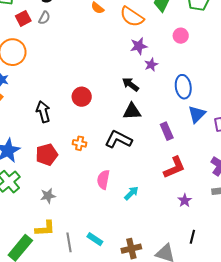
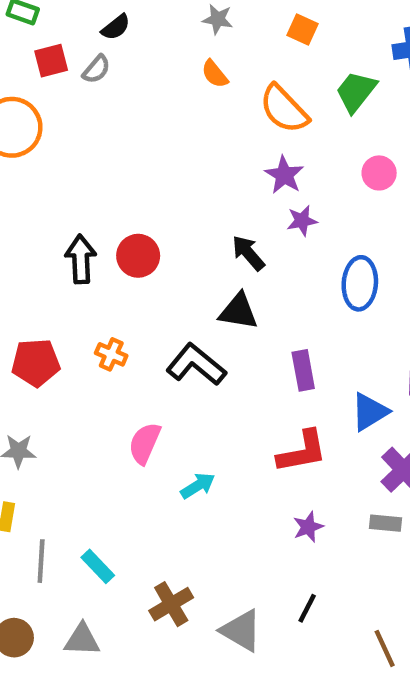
purple star: (139, 46) -> (284, 175), turned 30
black arrow: (43, 112) -> (81, 259), moved
blue triangle: (197, 114) -> (370, 412), moved
brown cross: (131, 249) -> (171, 604), turned -30

